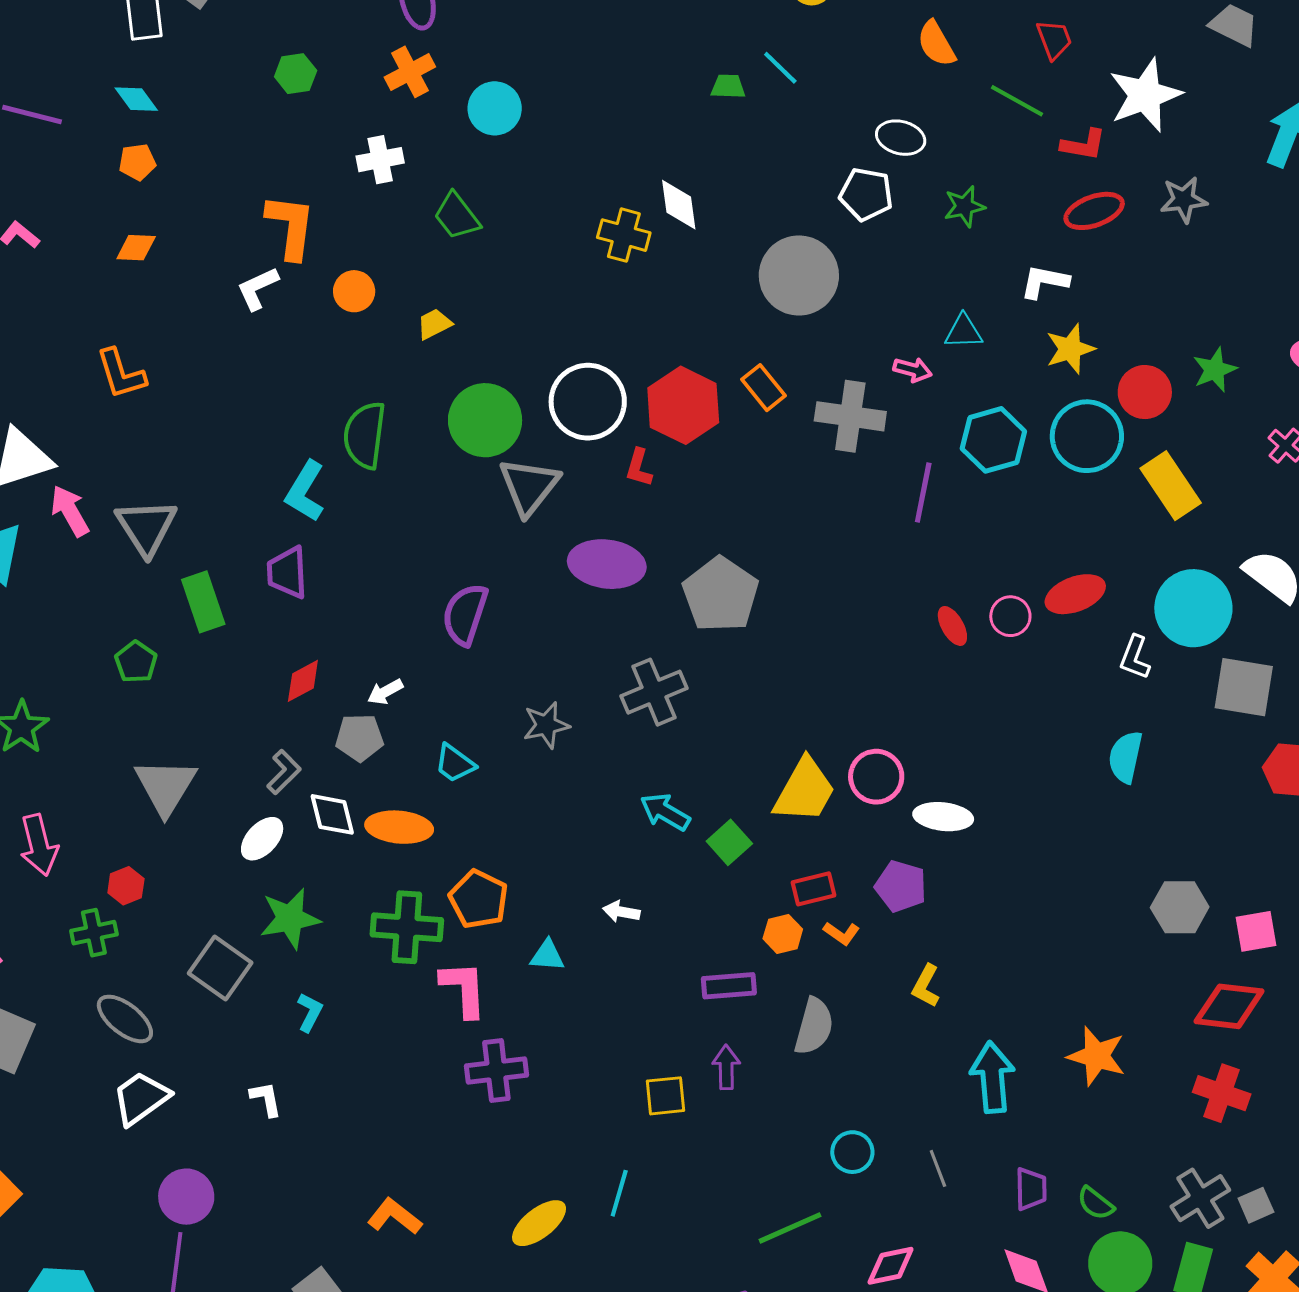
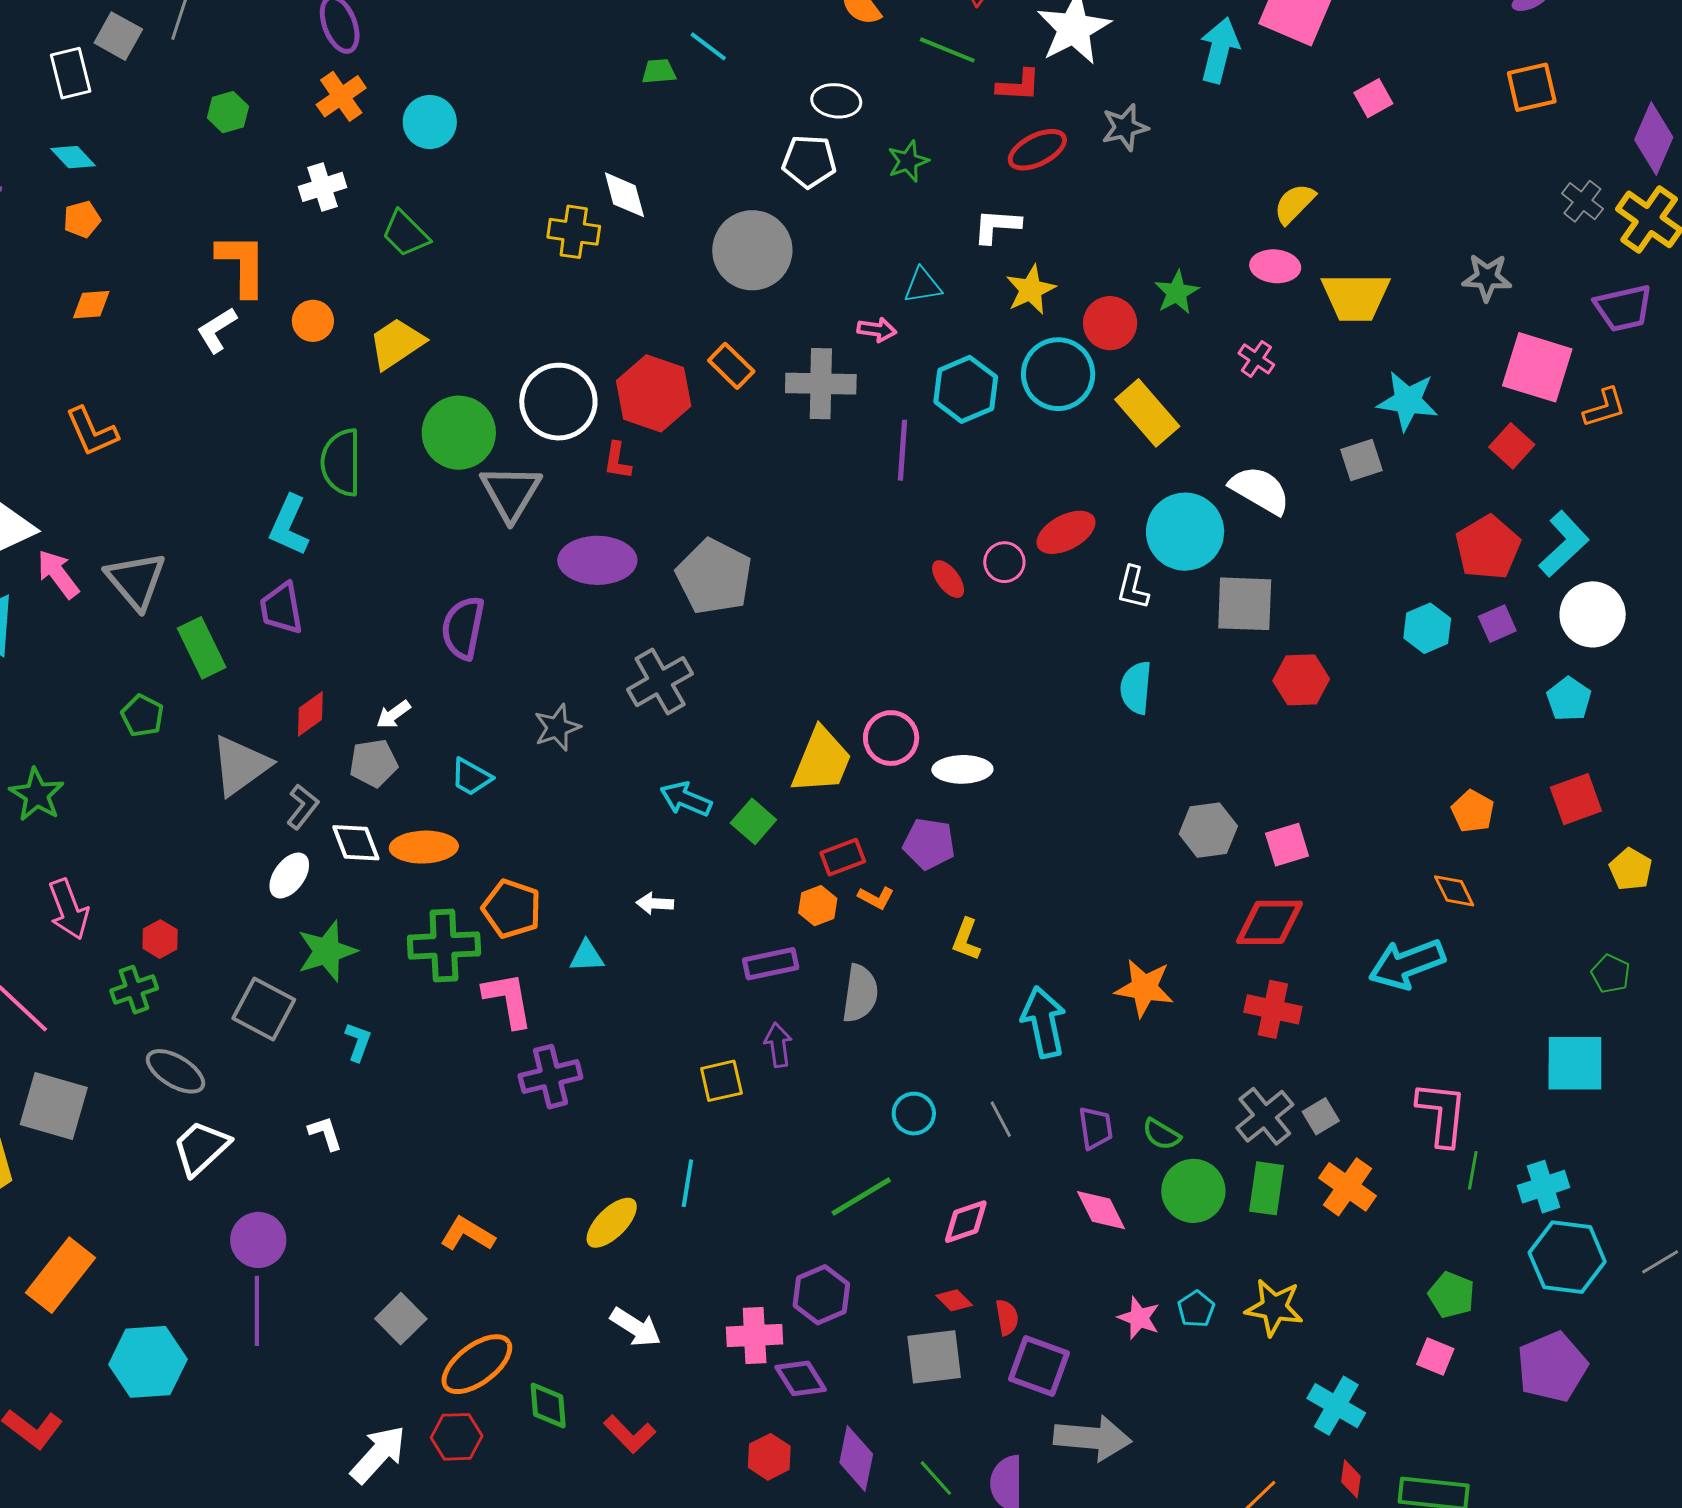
yellow trapezoid: (434, 324) -> (397, 343), size x1.6
gray triangle: (166, 786) -> (240, 766), moved, turned 30

